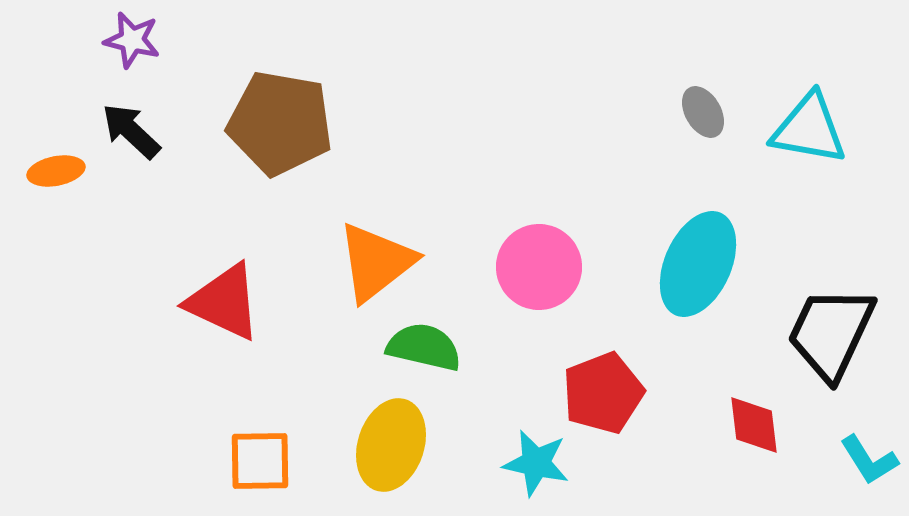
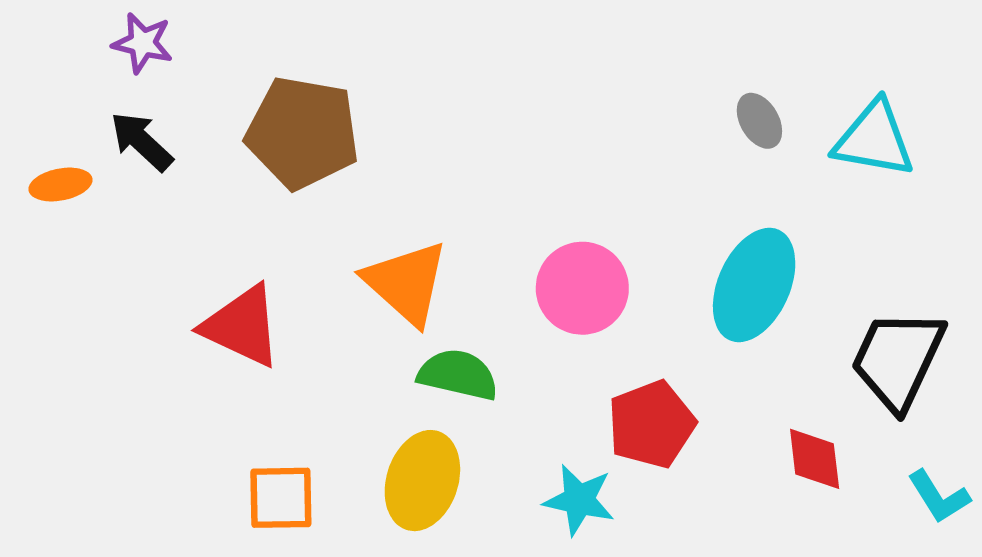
orange triangle: (376, 262) -> (406, 283), turned -40

